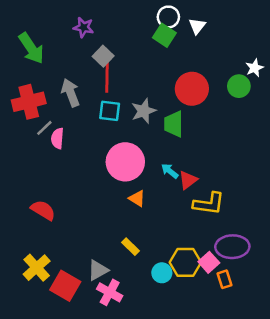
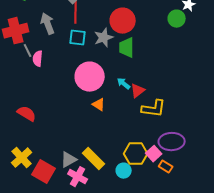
red circle: (192, 89) -> (123, 21), moved
gray line: (44, 128) -> (28, 51), turned -72
yellow rectangle: (131, 247) -> (94, 159), moved, size x1.6
cyan circle: (162, 273) -> (124, 171), moved
orange rectangle: (224, 279) -> (166, 167), turned -40

